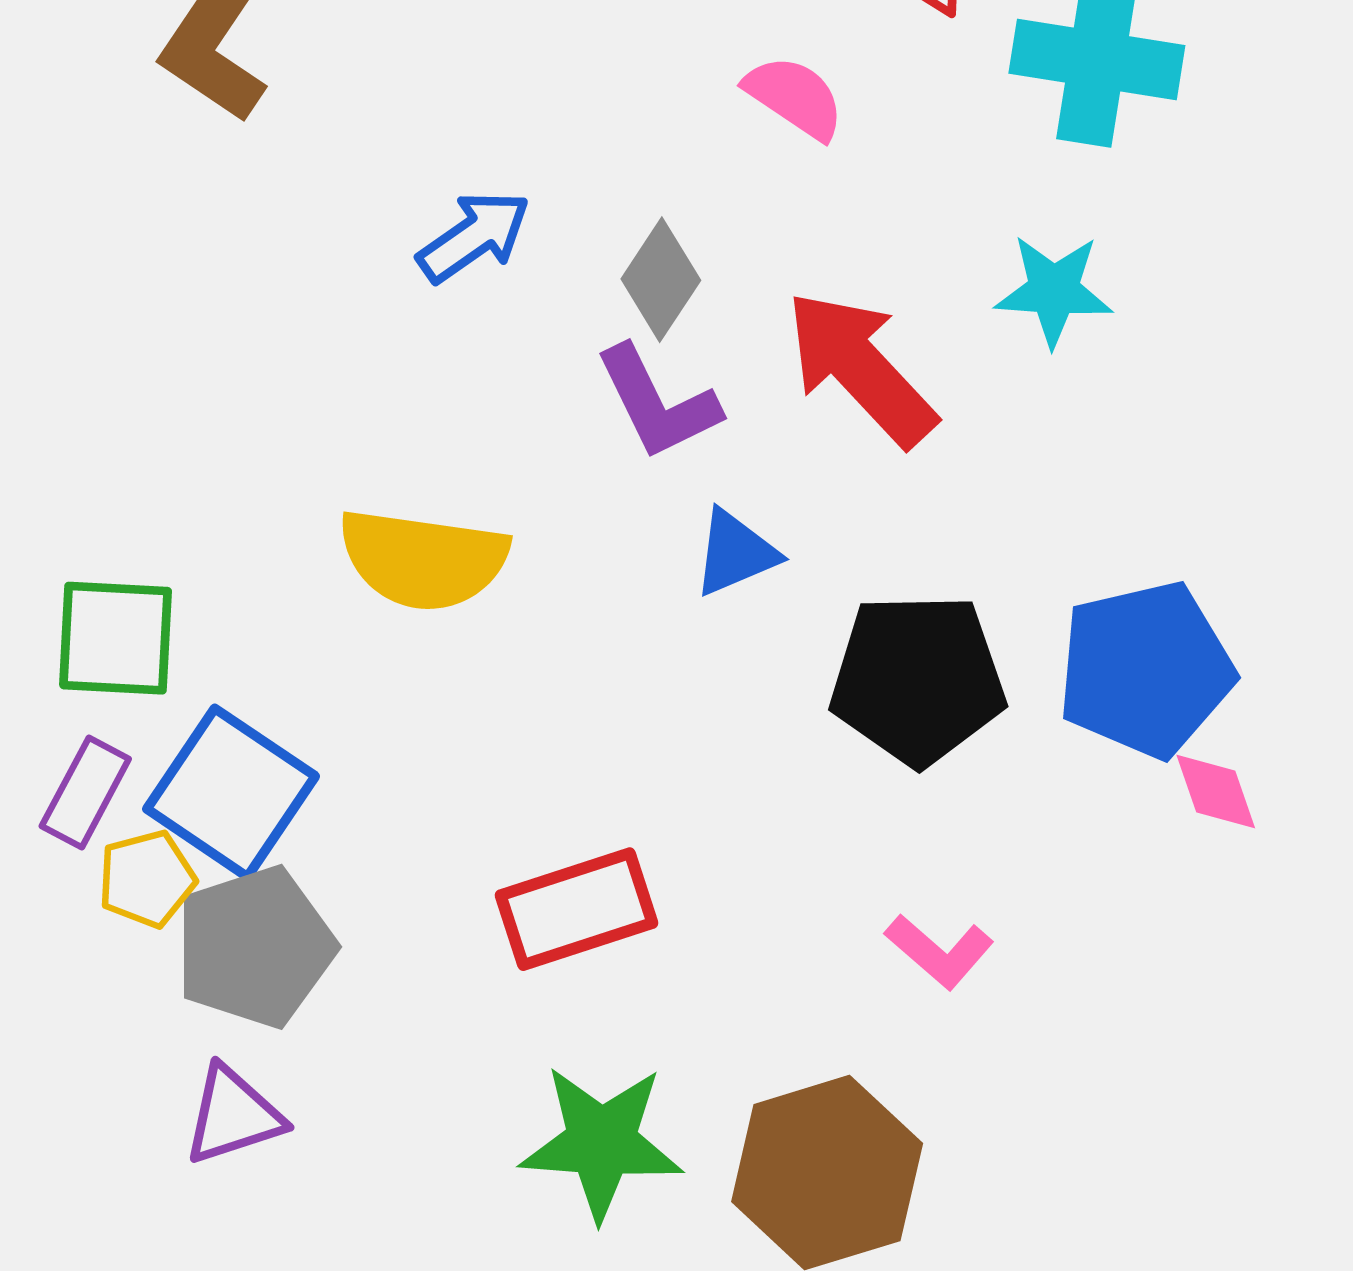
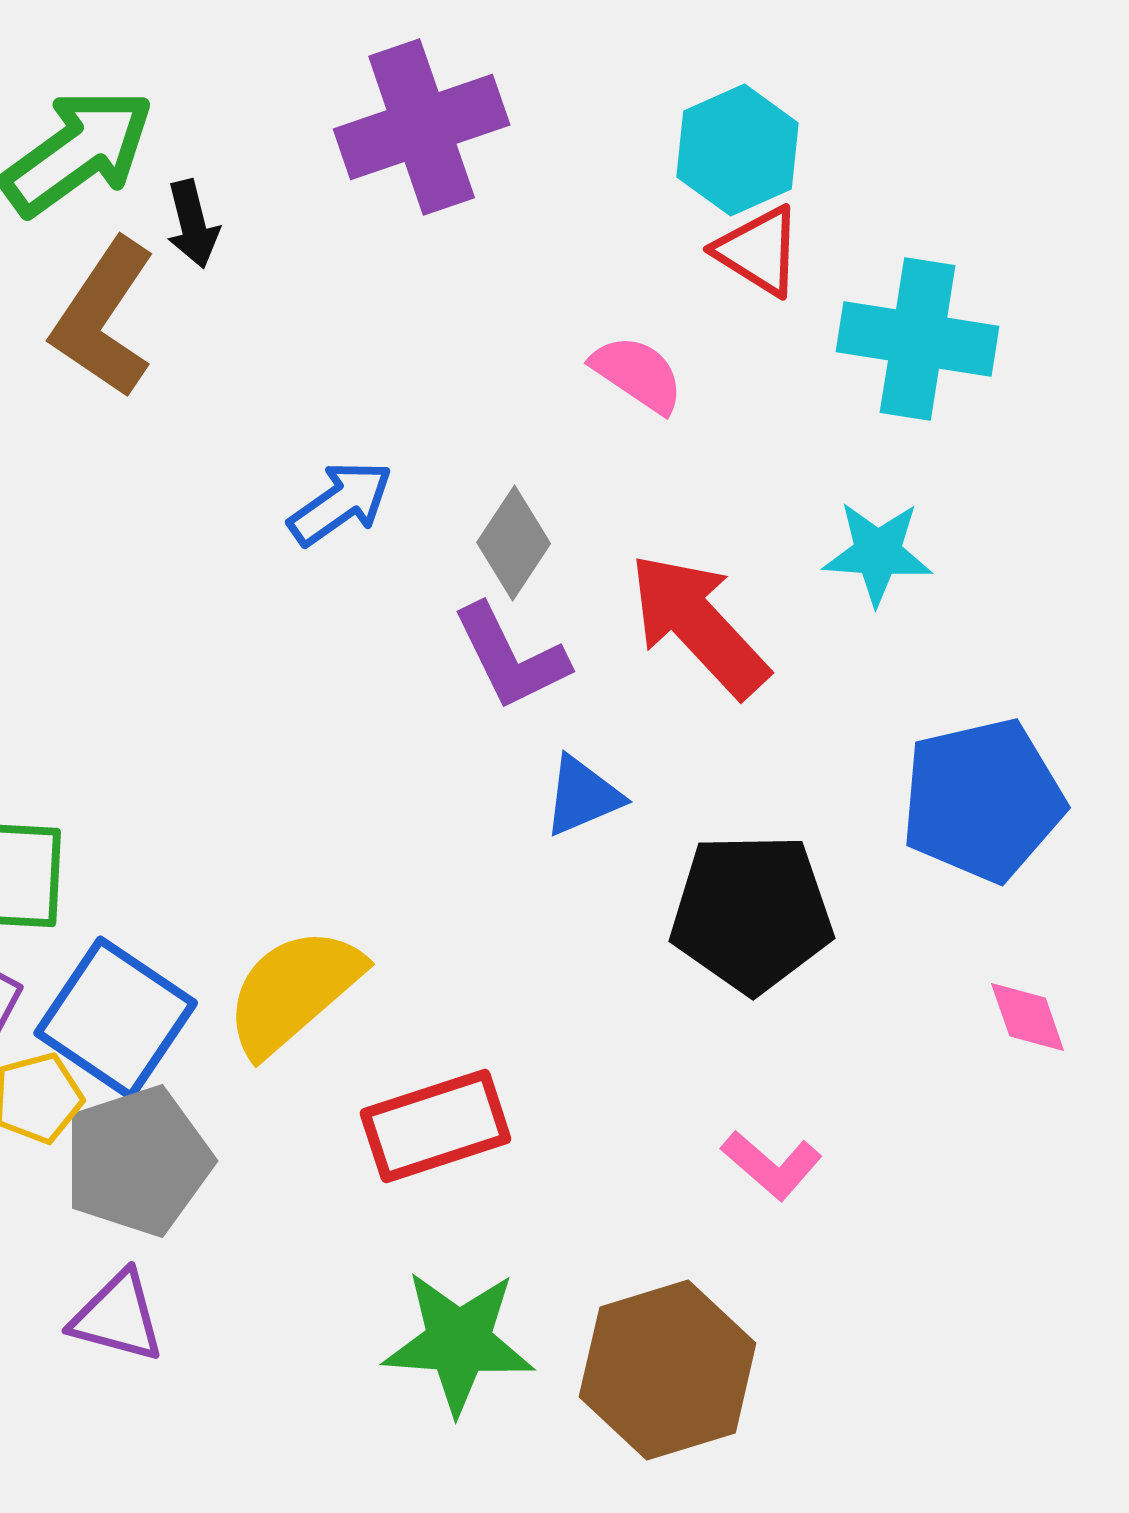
yellow semicircle: (423, 559) -> (294, 991), moved, turned 131
blue pentagon: (1146, 669) -> (983, 800), moved
purple triangle: (233, 1115) -> (118, 1317), turned 33

